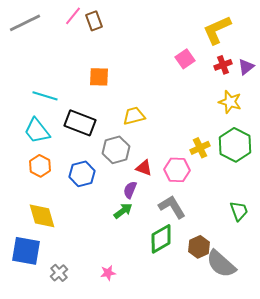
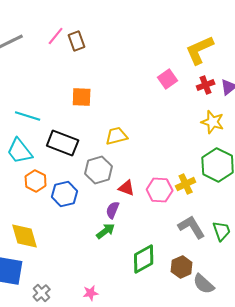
yellow cross: (200, 148) -> (186, 184), moved
orange hexagon: (40, 166) -> (36, 181), moved
gray L-shape: (172, 207) -> (192, 227), moved
gray semicircle: (221, 264) -> (204, 284), size x0.7

